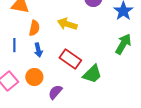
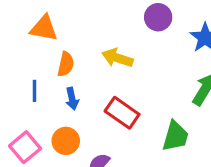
green trapezoid: (92, 74) -> (175, 136), moved, turned -30

